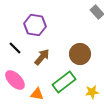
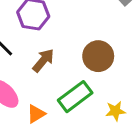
orange triangle: (37, 94) -> (36, 114), turned -40

